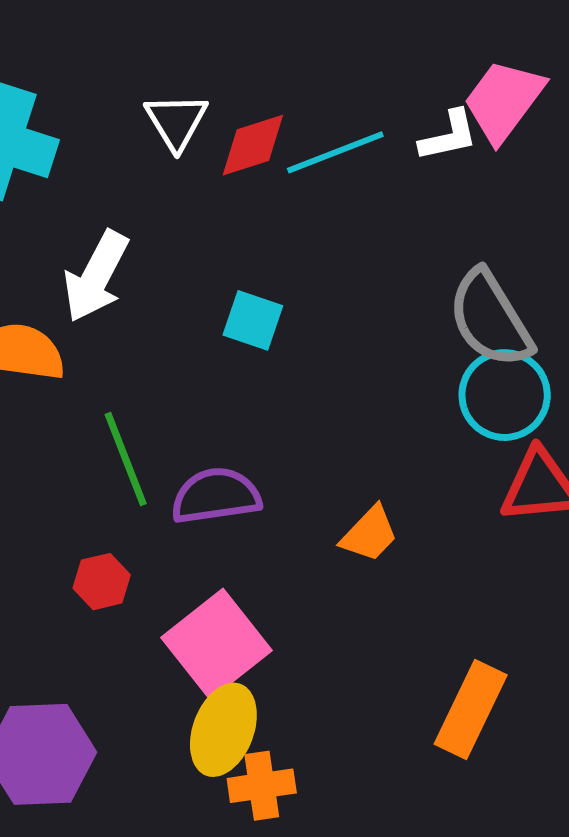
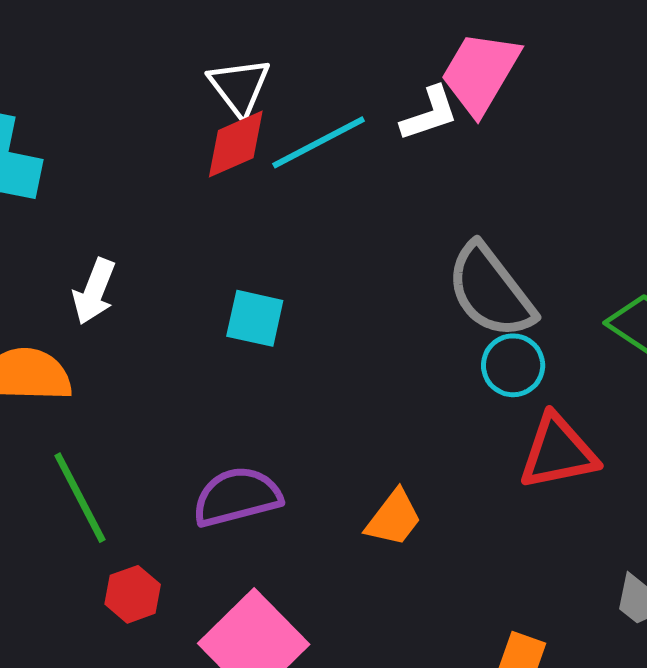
white triangle: (176, 121) -> (239, 87), moved
white arrow: (96, 276) -> (94, 291), size x0.7
cyan circle: (505, 395) -> (513, 365), size x0.7
green line: (126, 459) -> (80, 498), moved

